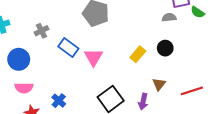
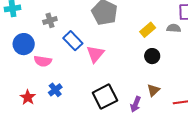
black circle: (165, 48) -> (152, 56), moved
yellow rectangle: (138, 54) -> (148, 30), moved
pink semicircle: (24, 88) -> (43, 61), moved

